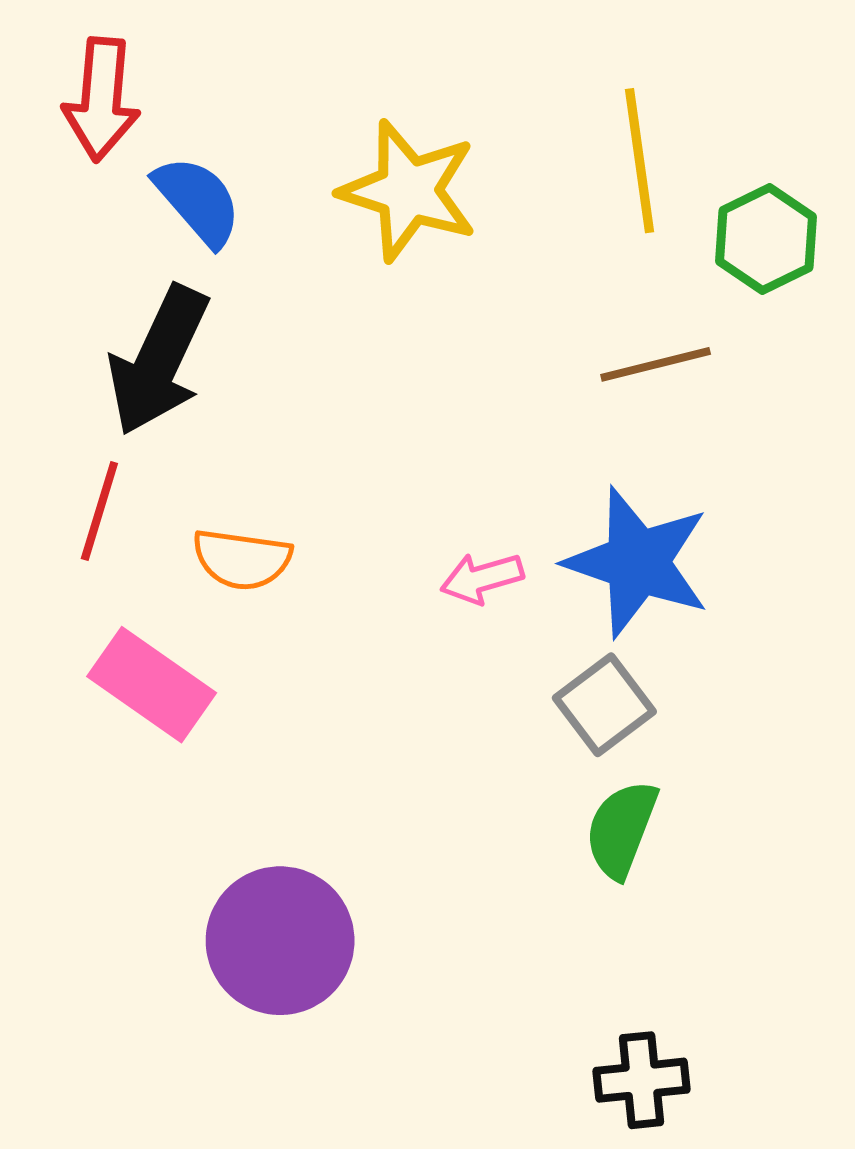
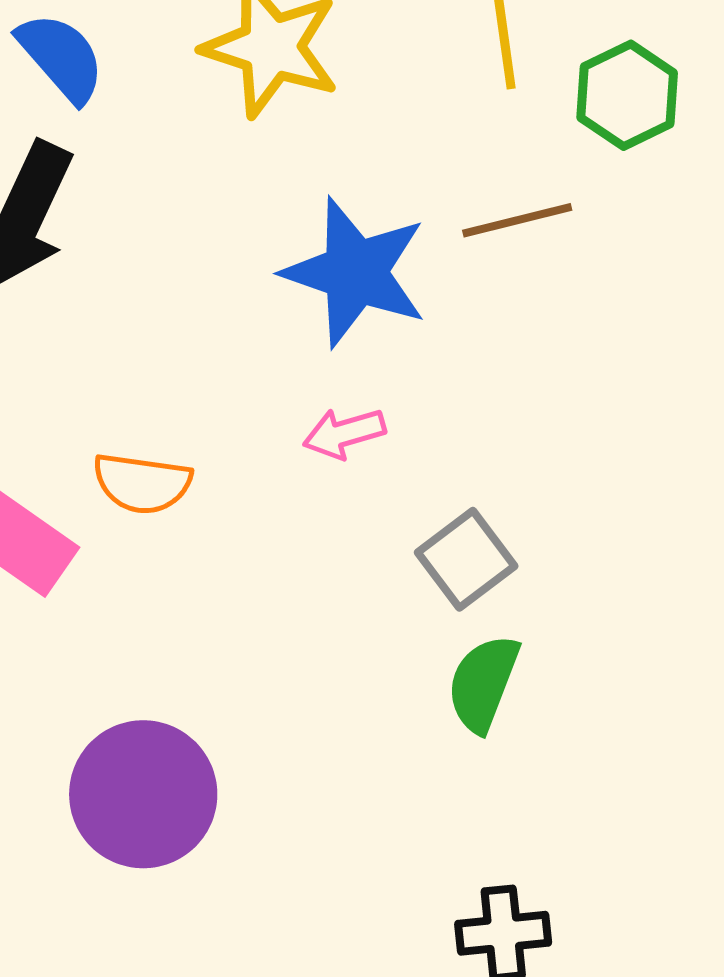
orange semicircle: (242, 559) -> (142, 483), moved
blue star: (637, 562) -> (355, 272), moved

